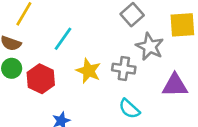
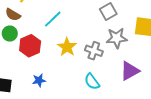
gray star: (150, 46) -> (117, 38), turned 30
purple triangle: (175, 85) -> (130, 71), turned -40

